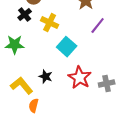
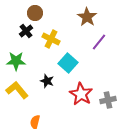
black star: (46, 77) -> (47, 81), moved
yellow L-shape: (22, 86) -> (17, 90), moved

